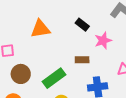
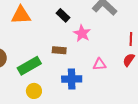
pink star: (103, 40) -> (82, 33), turned -30

